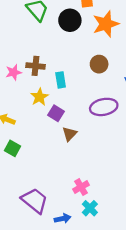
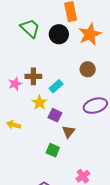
cyan rectangle: (61, 80) -> (56, 86), turned 64
green square: (12, 148) -> (53, 150), moved

